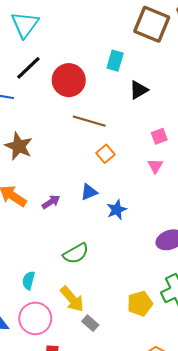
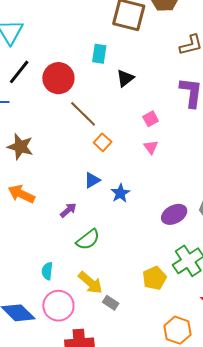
brown line: (89, 121) -> (83, 114), turned 36
purple arrow: (51, 202) -> (68, 210), moved

